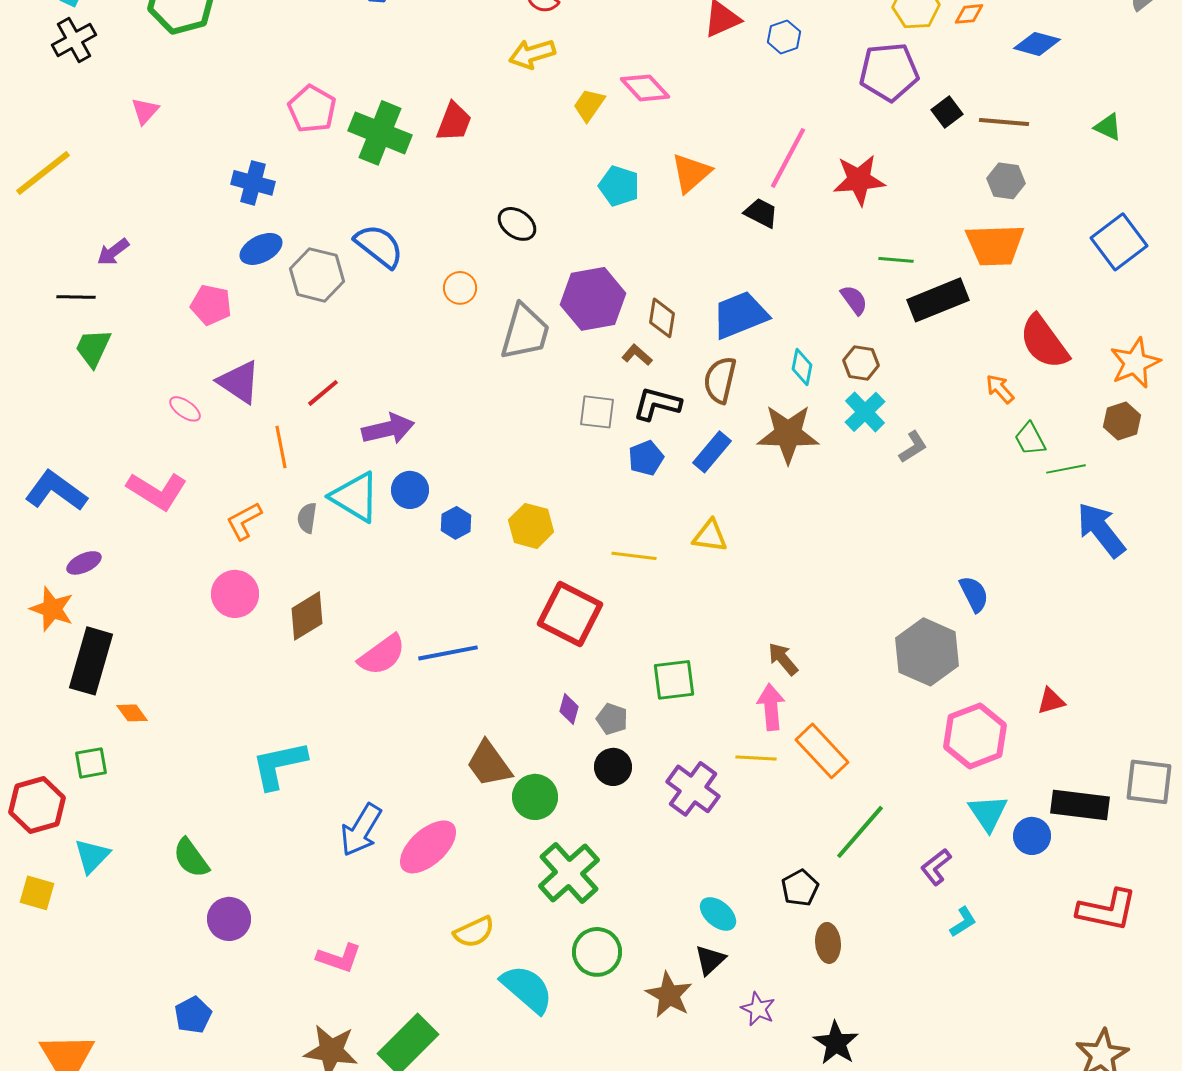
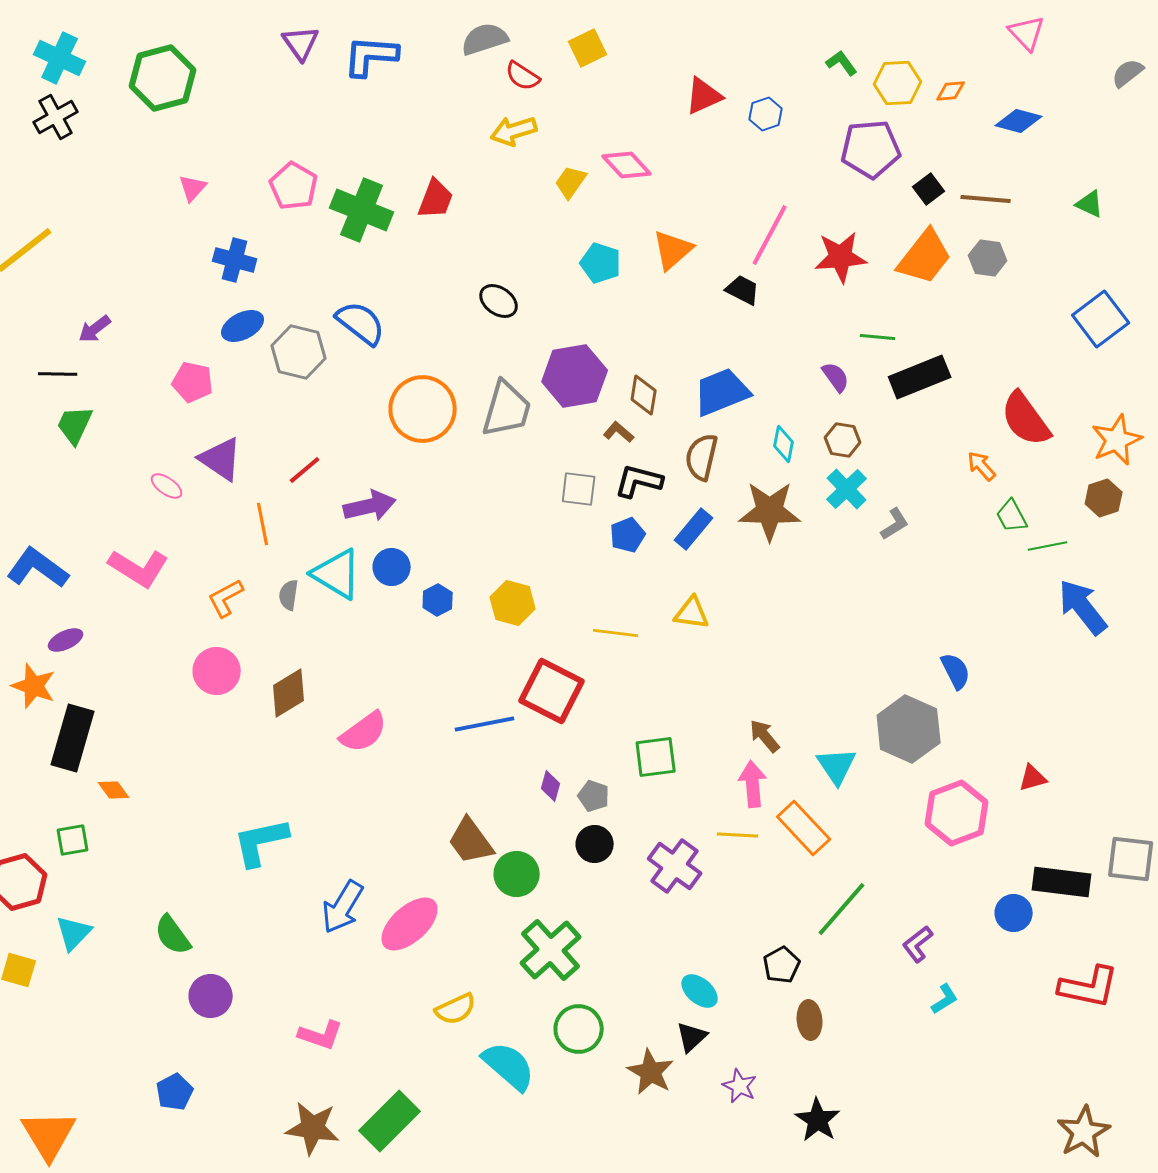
pink triangle: (145, 111) -> (193, 188), moved
orange trapezoid: (995, 245) -> (925, 257), moved, turned -50
orange circle: (460, 288) -> (423, 409), moved, size x2.0
blue line: (448, 653) -> (485, 724), moved
cyan triangle: (988, 813) -> (837, 766), moved

